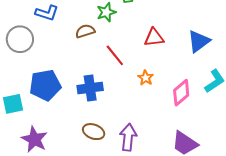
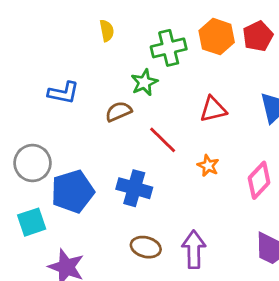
gray circle: (20, 39) -> (32, 163), moved
blue cross: (90, 88) -> (134, 188), turned 30

